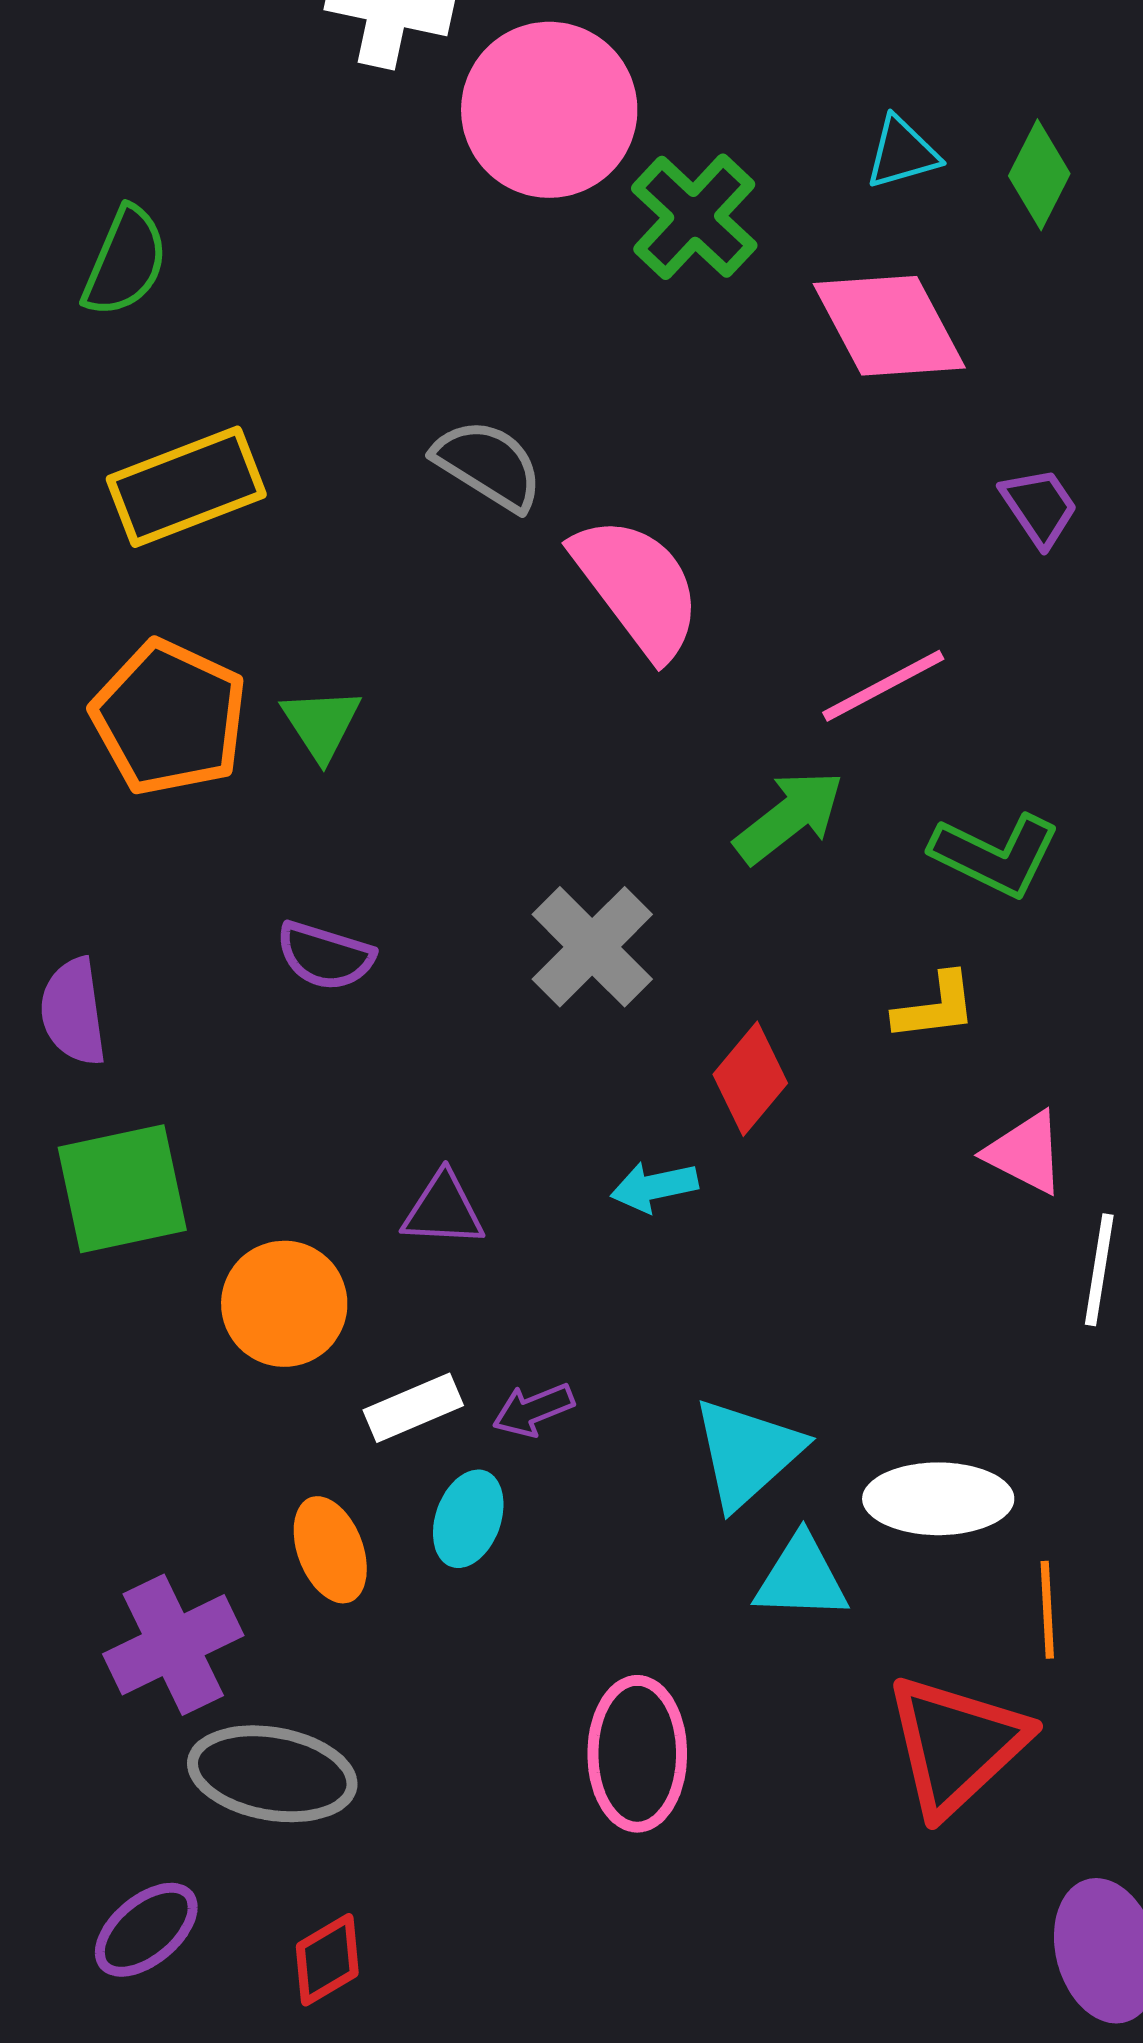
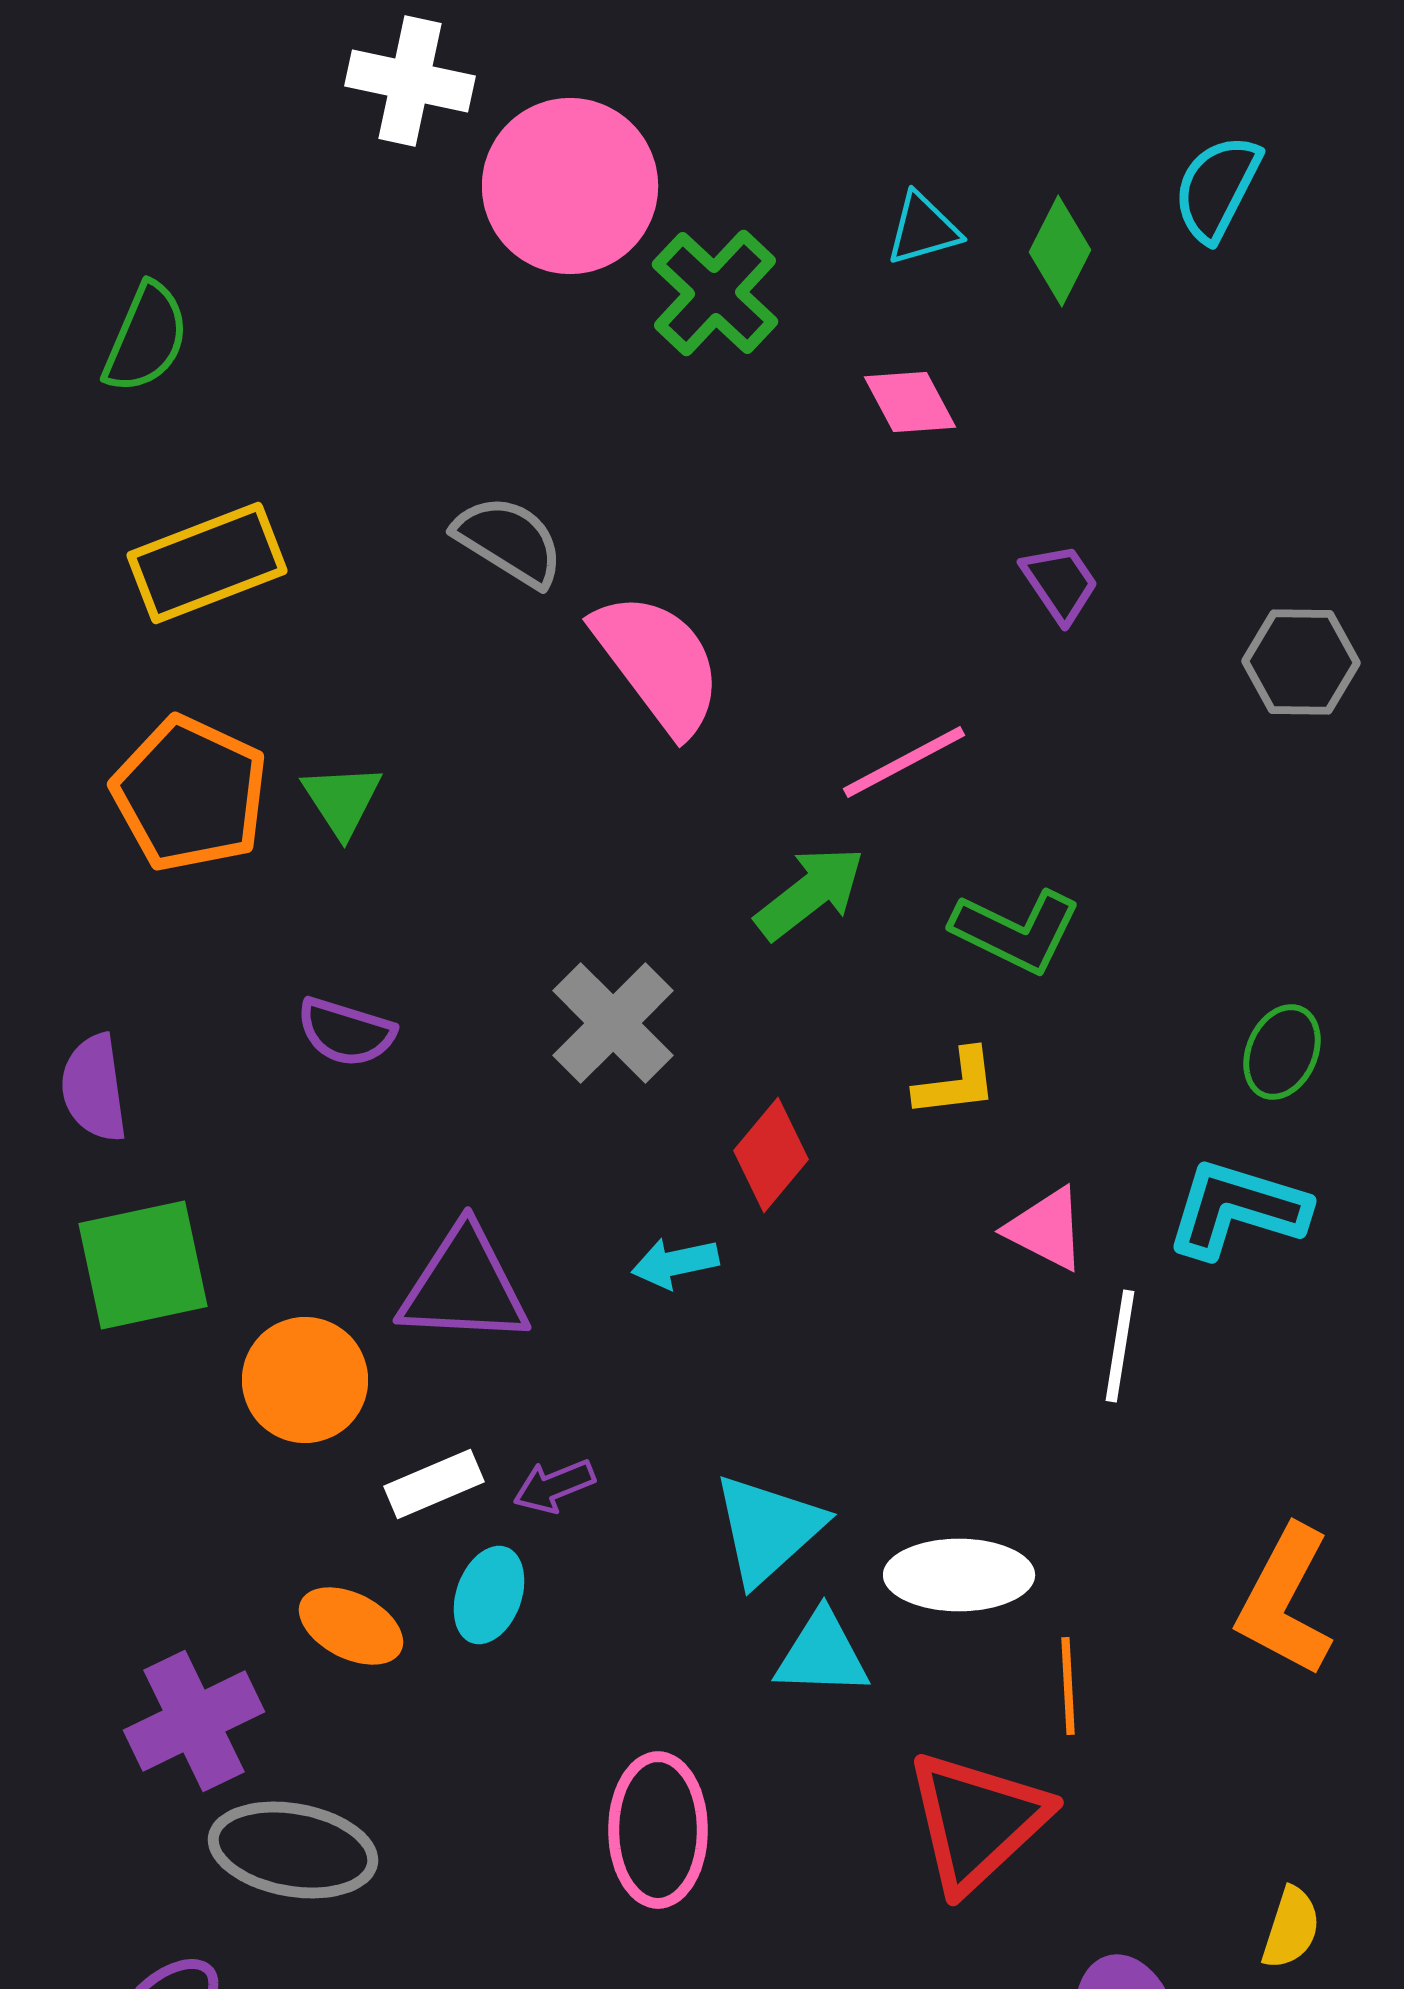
pink diamond: (889, 326) -> (910, 402), size x0.6
purple triangle: (443, 1210) -> (464, 1286), size x1.6
orange ellipse: (330, 1550) -> (351, 1626), turned -42

